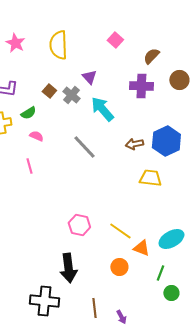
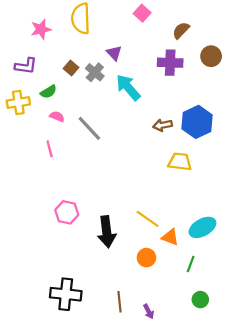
pink star: (15, 43) -> (41, 29), moved, turned 30
gray line: (84, 147) -> (89, 128), moved
pink hexagon: (79, 225) -> (67, 212), moved
black arrow: (68, 268) -> (107, 232), moved
green circle: (171, 293) -> (200, 300), moved

